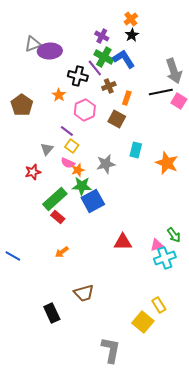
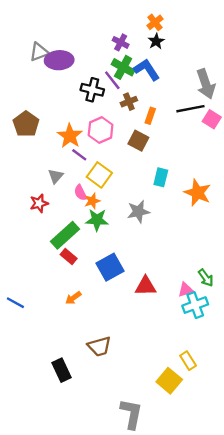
orange star: (59, 95) -> (70, 136), moved, size x1.5
yellow square: (72, 146) -> (99, 175), moved, size x1.5
pink semicircle: (68, 163) -> (80, 193), turned 40
gray star: (106, 164) -> (138, 212), moved
blue square: (93, 201) -> (110, 267), moved

